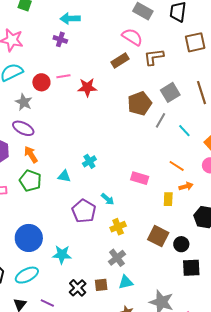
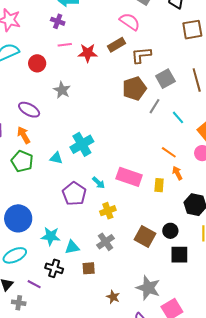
brown L-shape: (154, 57) -> (141, 55), moved
pink line: (63, 76) -> (65, 45), moved
red star: (87, 87) -> (88, 53), moved
gray star: (24, 102) -> (62, 90), moved
purple ellipse: (23, 128) -> (29, 110), moved
cyan cross: (89, 161) -> (82, 144), size x1.6
pink rectangle: (140, 178) -> (129, 177), moved, size x1.4
orange arrow: (186, 186) -> (177, 173), turned -104
brown square: (158, 236) -> (145, 236), moved
cyan triangle: (126, 282) -> (72, 247), moved
black cross: (78, 288) -> (54, 268), moved, turned -30

